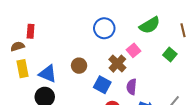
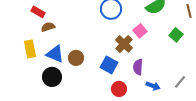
red rectangle: (31, 31) -> (38, 12), turned -64
brown semicircle: (17, 46) -> (48, 27), moved
brown circle: (79, 66) -> (76, 58), moved

